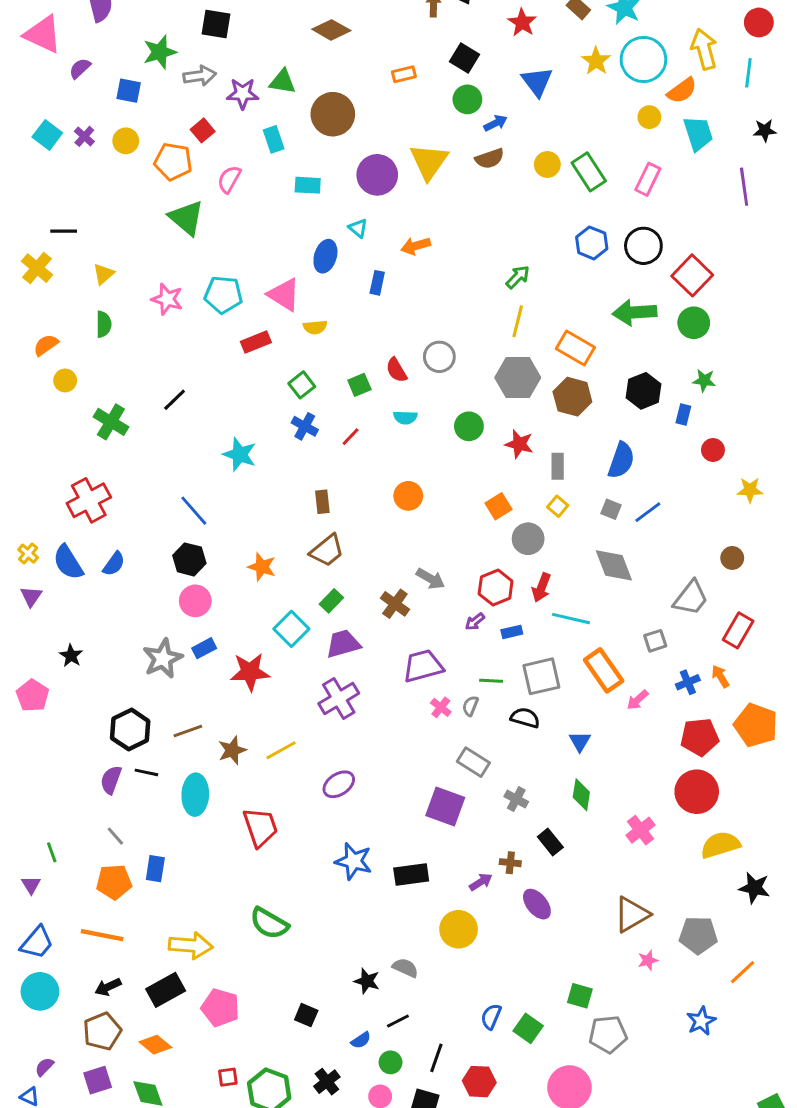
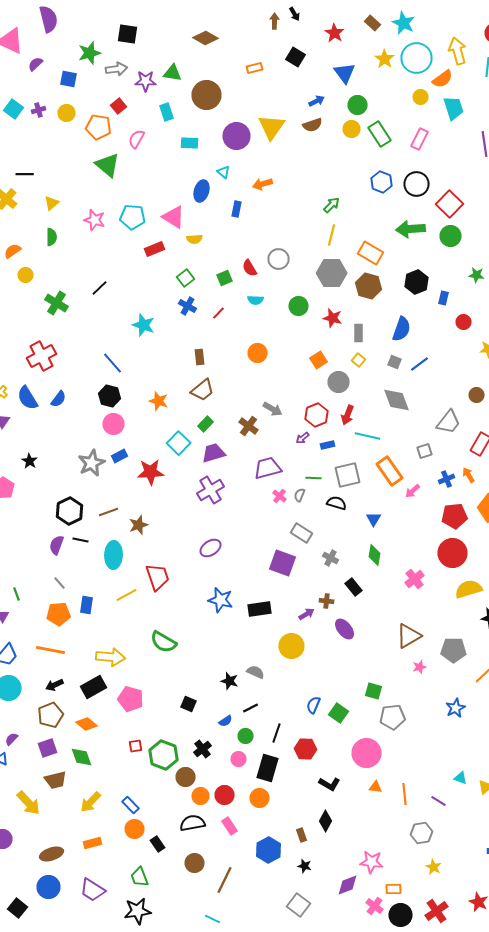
green circle: (467, 99) -> (358, 105), moved
purple cross: (84, 136) -> (38, 110), turned 32
green star: (704, 380) -> (476, 275), moved
yellow line: (281, 750) -> (126, 595), moved

